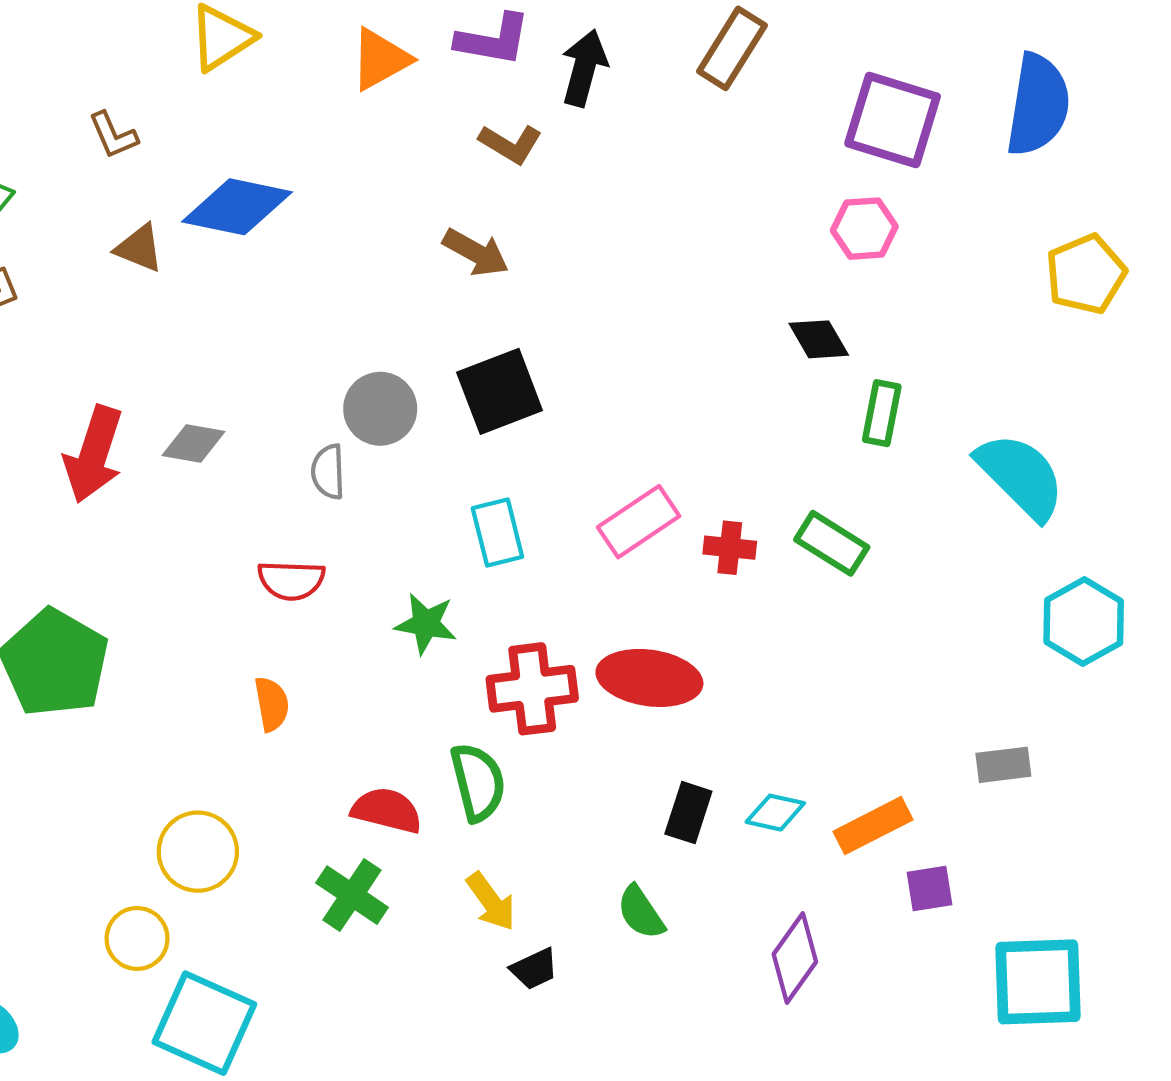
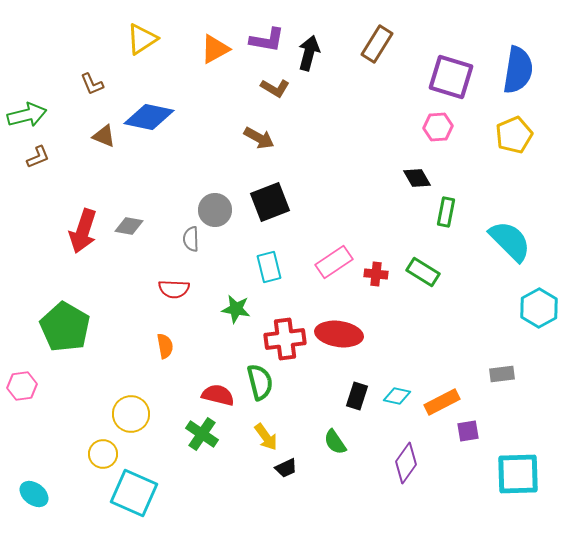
yellow pentagon: (1086, 274) -> (514, 135), moved

